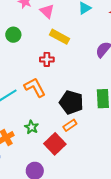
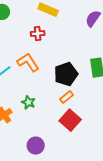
black pentagon: (71, 102) -> (66, 74), turned -30
red square: (55, 144) -> (70, 120), moved

